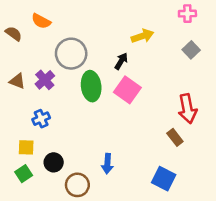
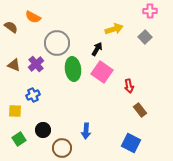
gray square: (191, 50) -> (145, 37), moved
red arrow: (187, 109) -> (129, 86), moved, size x0.6
yellow square: (26, 147) -> (15, 111), moved

